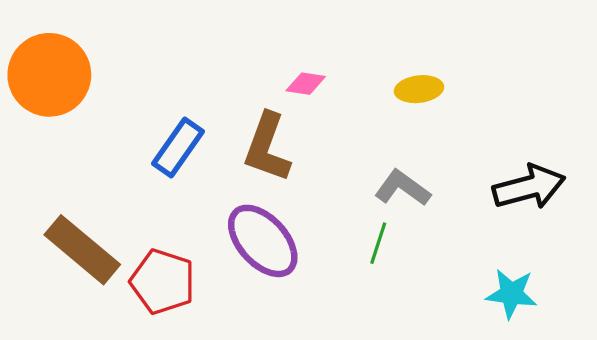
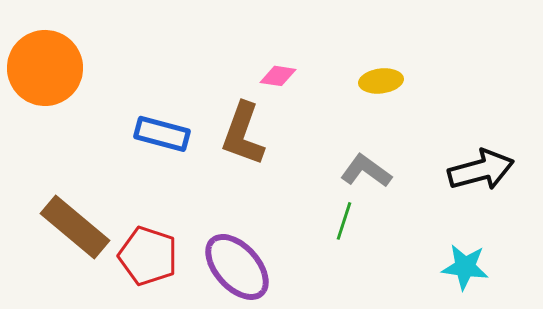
blue rectangle: (178, 147) -> (162, 134), turned 70
purple ellipse: (263, 241) -> (237, 267), moved

